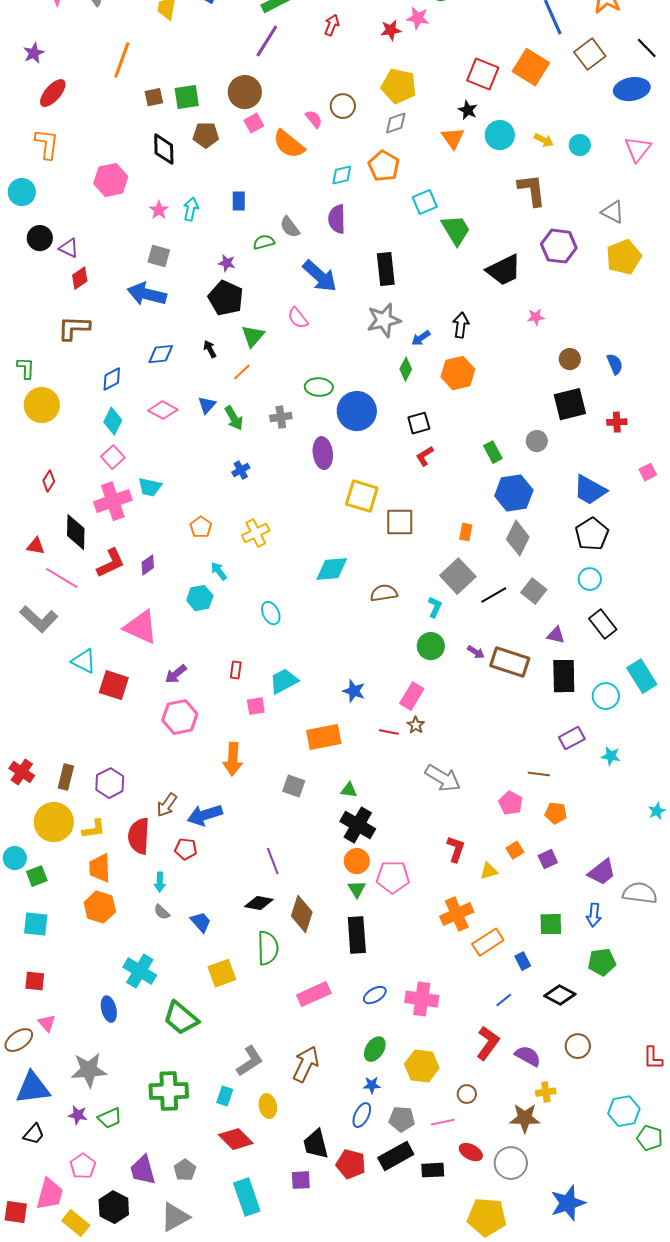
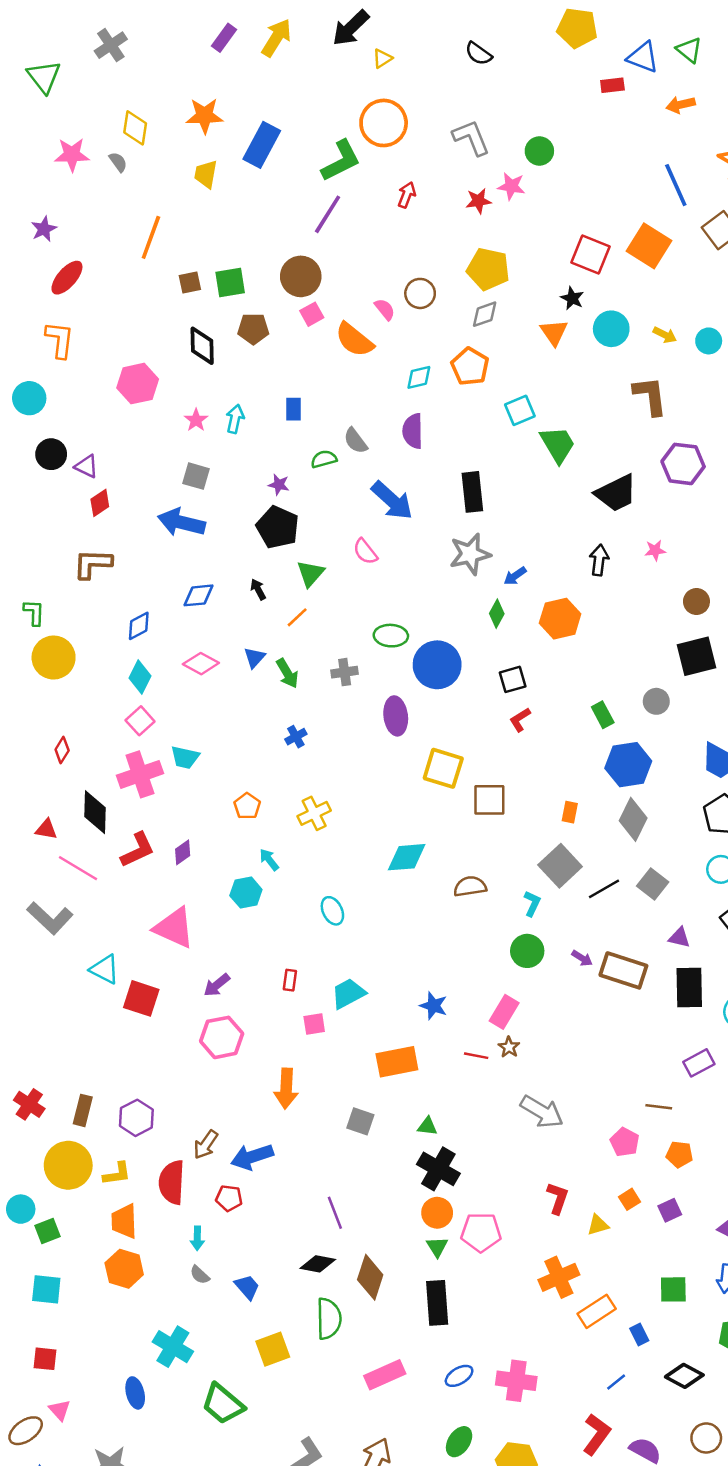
black arrow: (461, 325) -> (599, 560), moved

